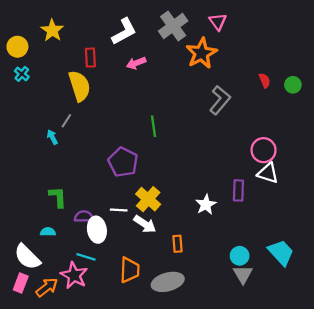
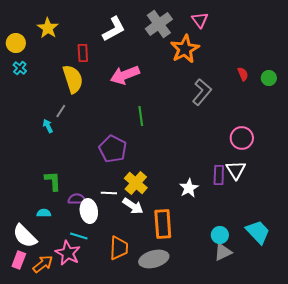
pink arrow: (136, 63) -> (125, 75), moved, size x1.6
white triangle: (268, 173) -> (236, 170), moved, turned 40
orange rectangle: (177, 244) -> (163, 224), size x1.8
gray triangle: (243, 274) -> (223, 252), turned 36

